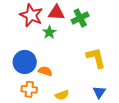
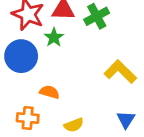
yellow L-shape: (96, 58) -> (120, 72), turned -30
blue circle: (25, 62) -> (21, 56), moved

